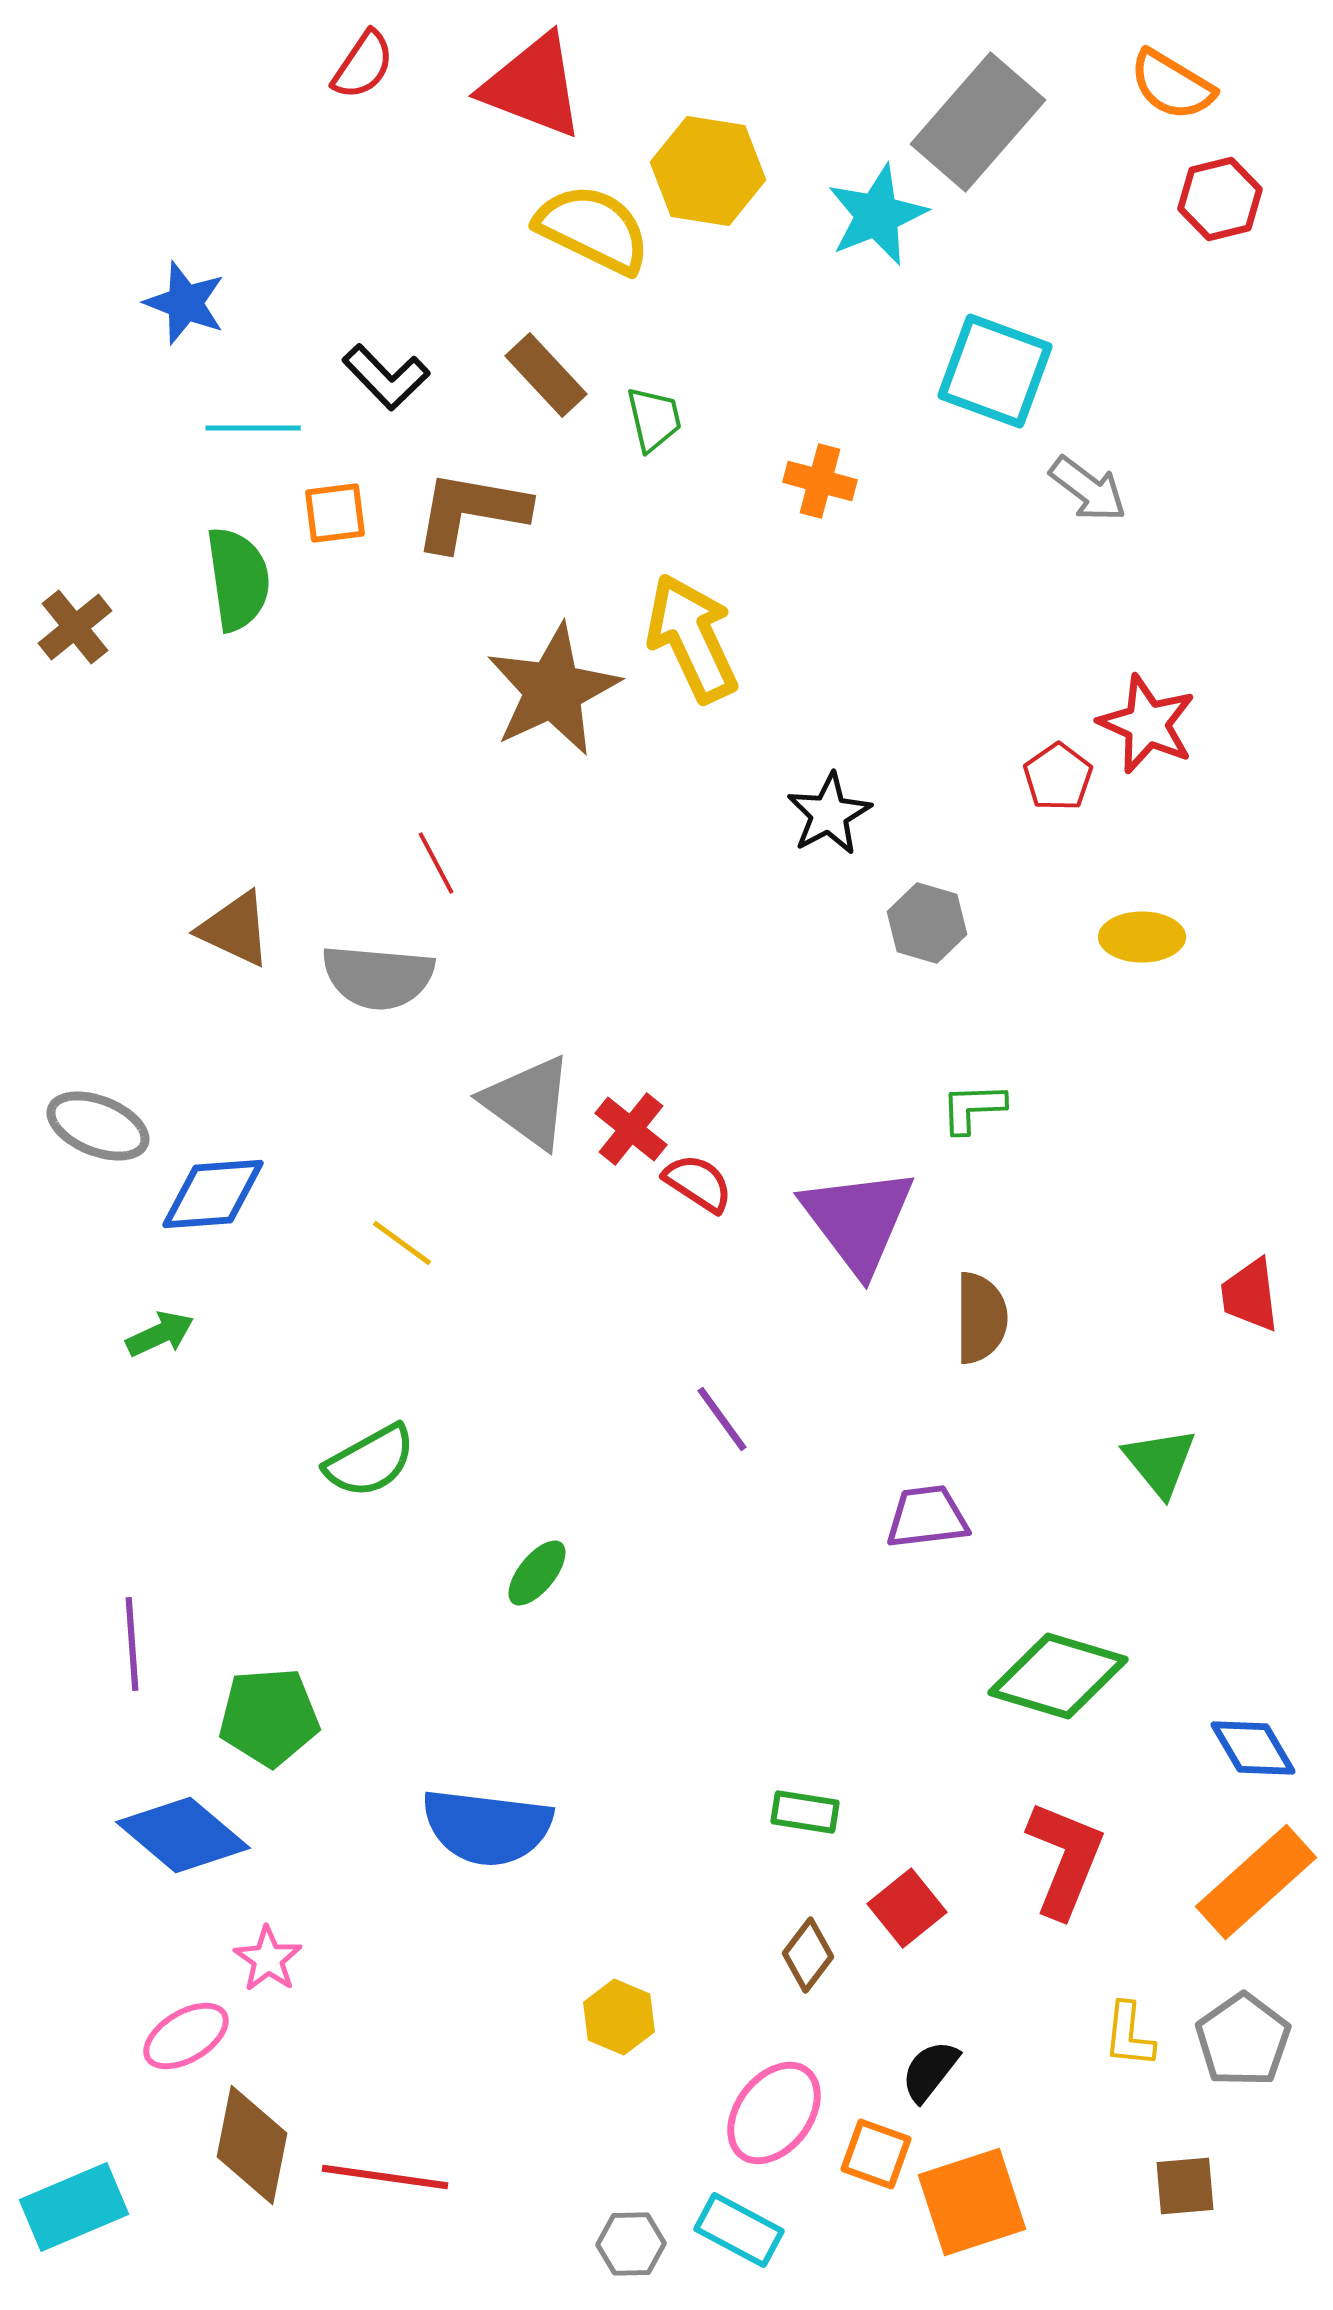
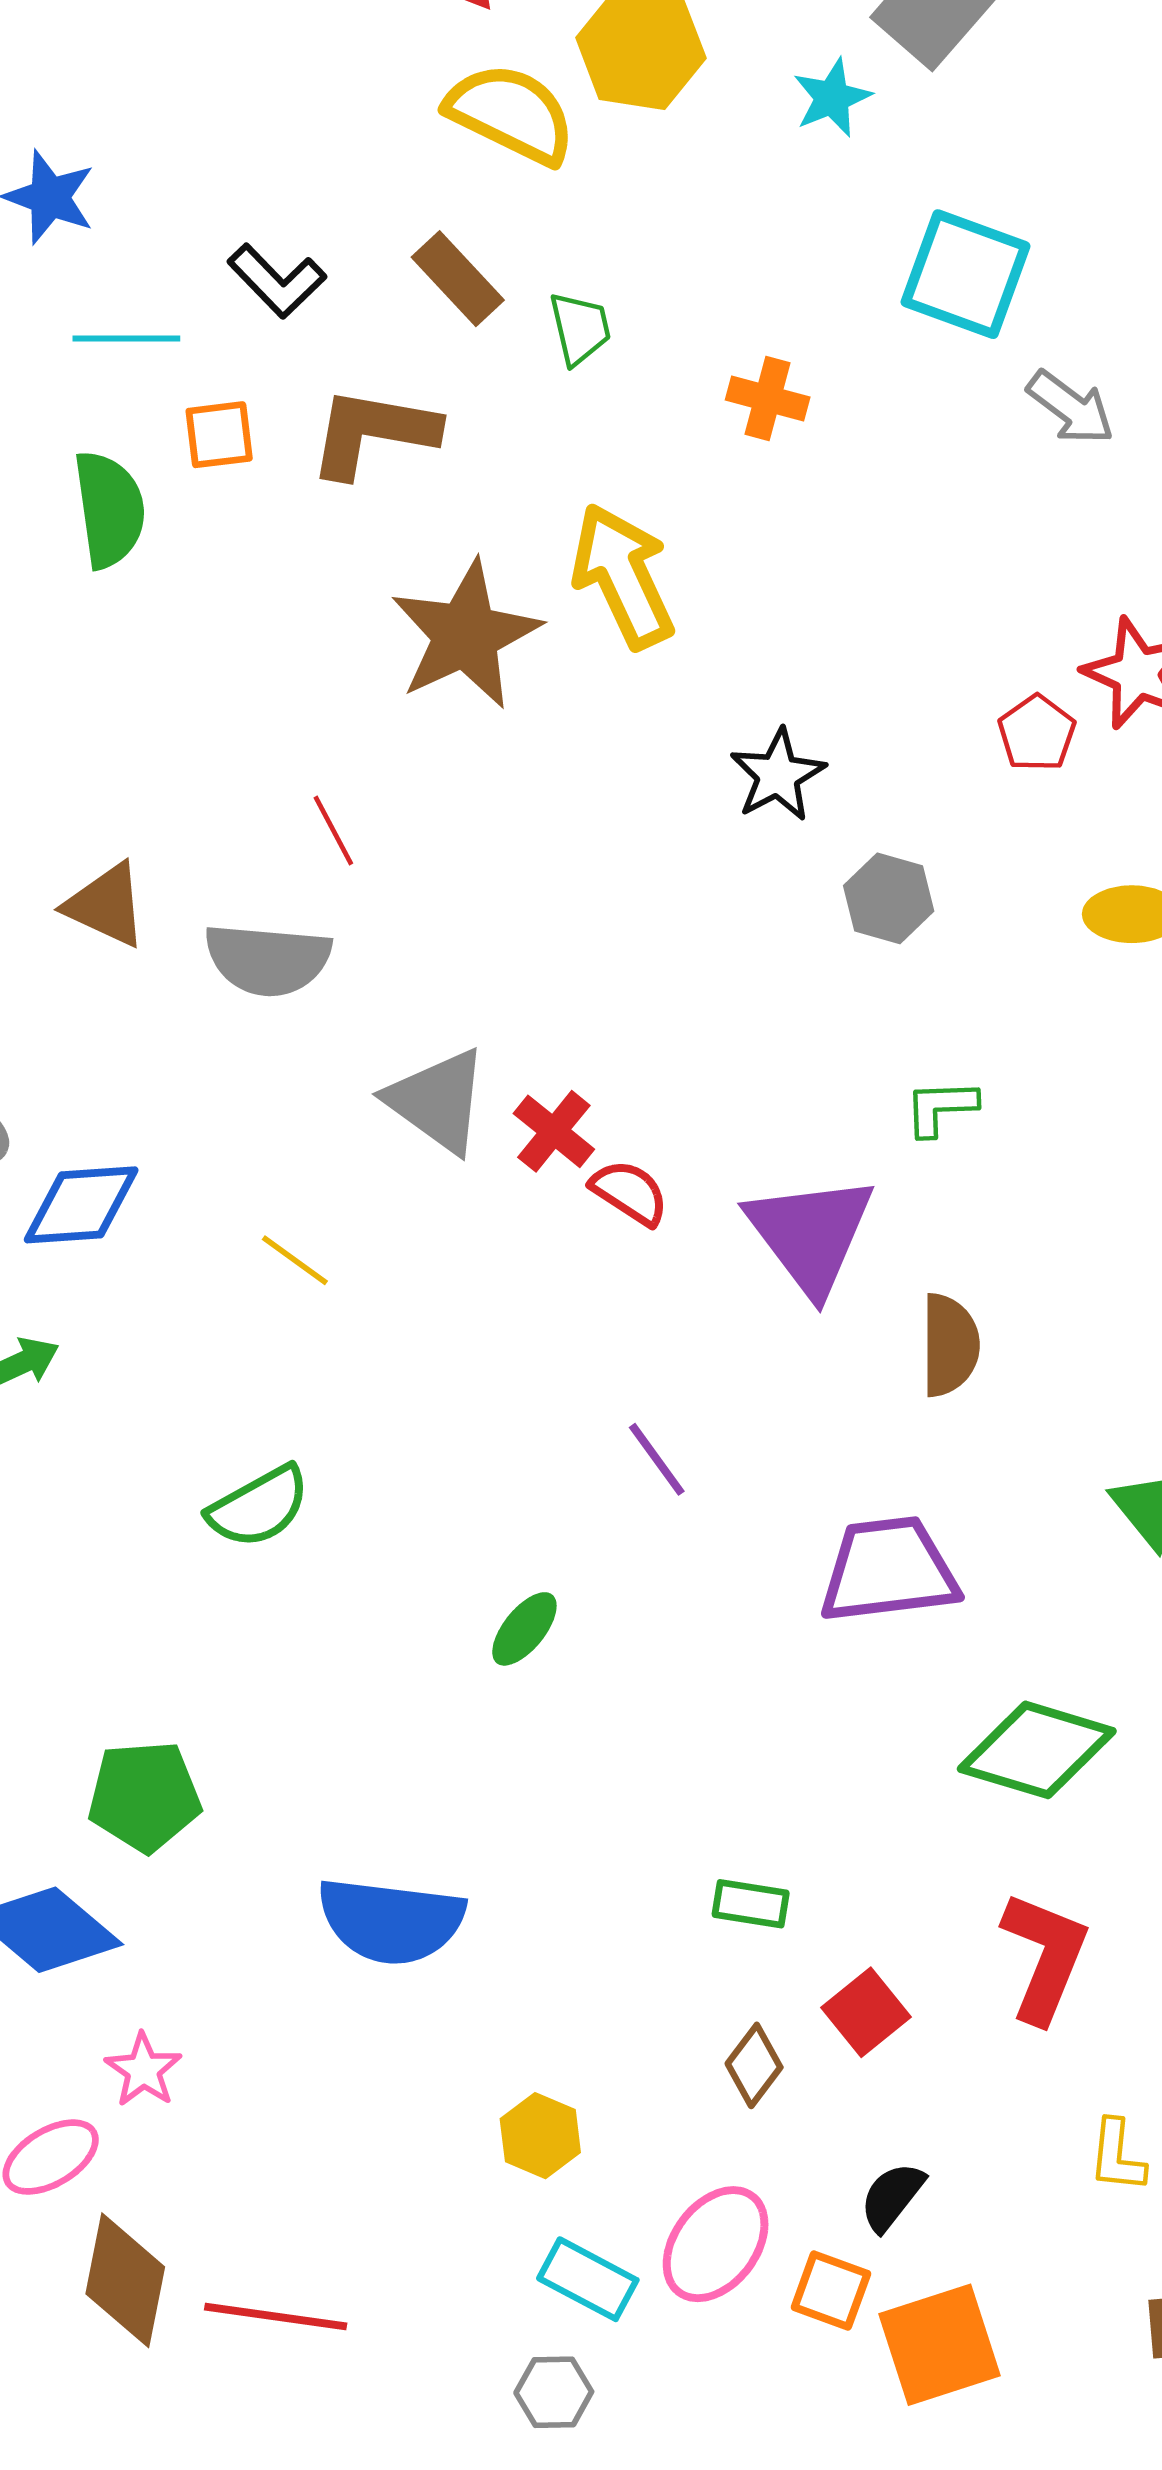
cyan star: (877, 215) -> (832, 98), size x0.7
purple trapezoid: (927, 1517) -> (889, 1570), size x1.5
green ellipse: (537, 1573) -> (524, 1629), moved
cyan rectangle: (739, 2230) -> (588, 2279), moved

